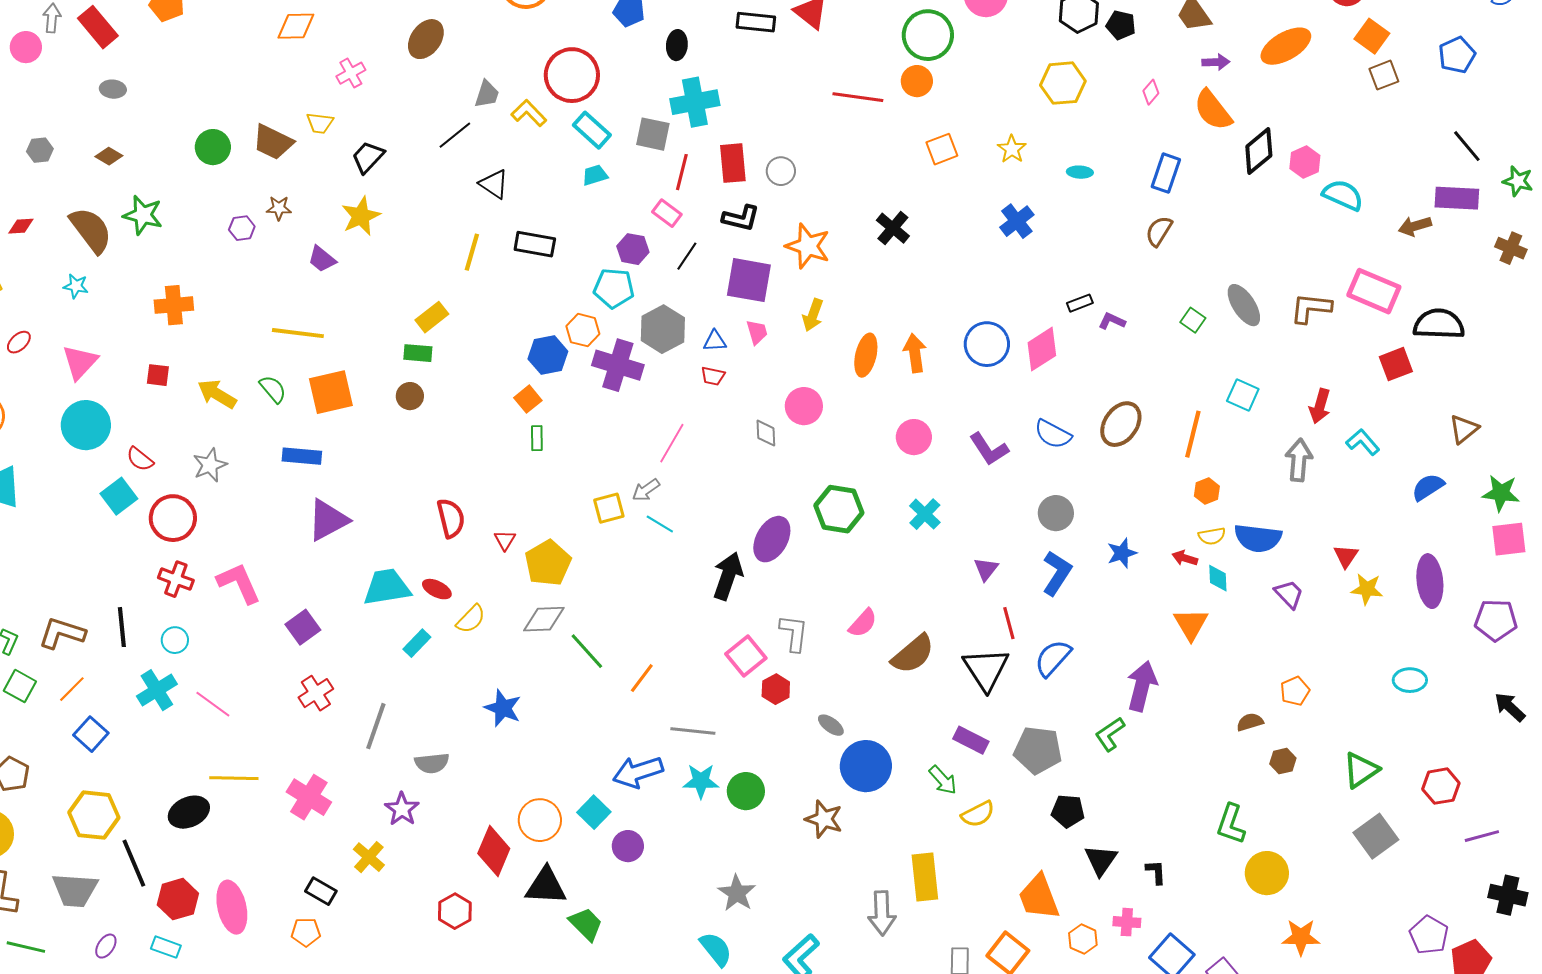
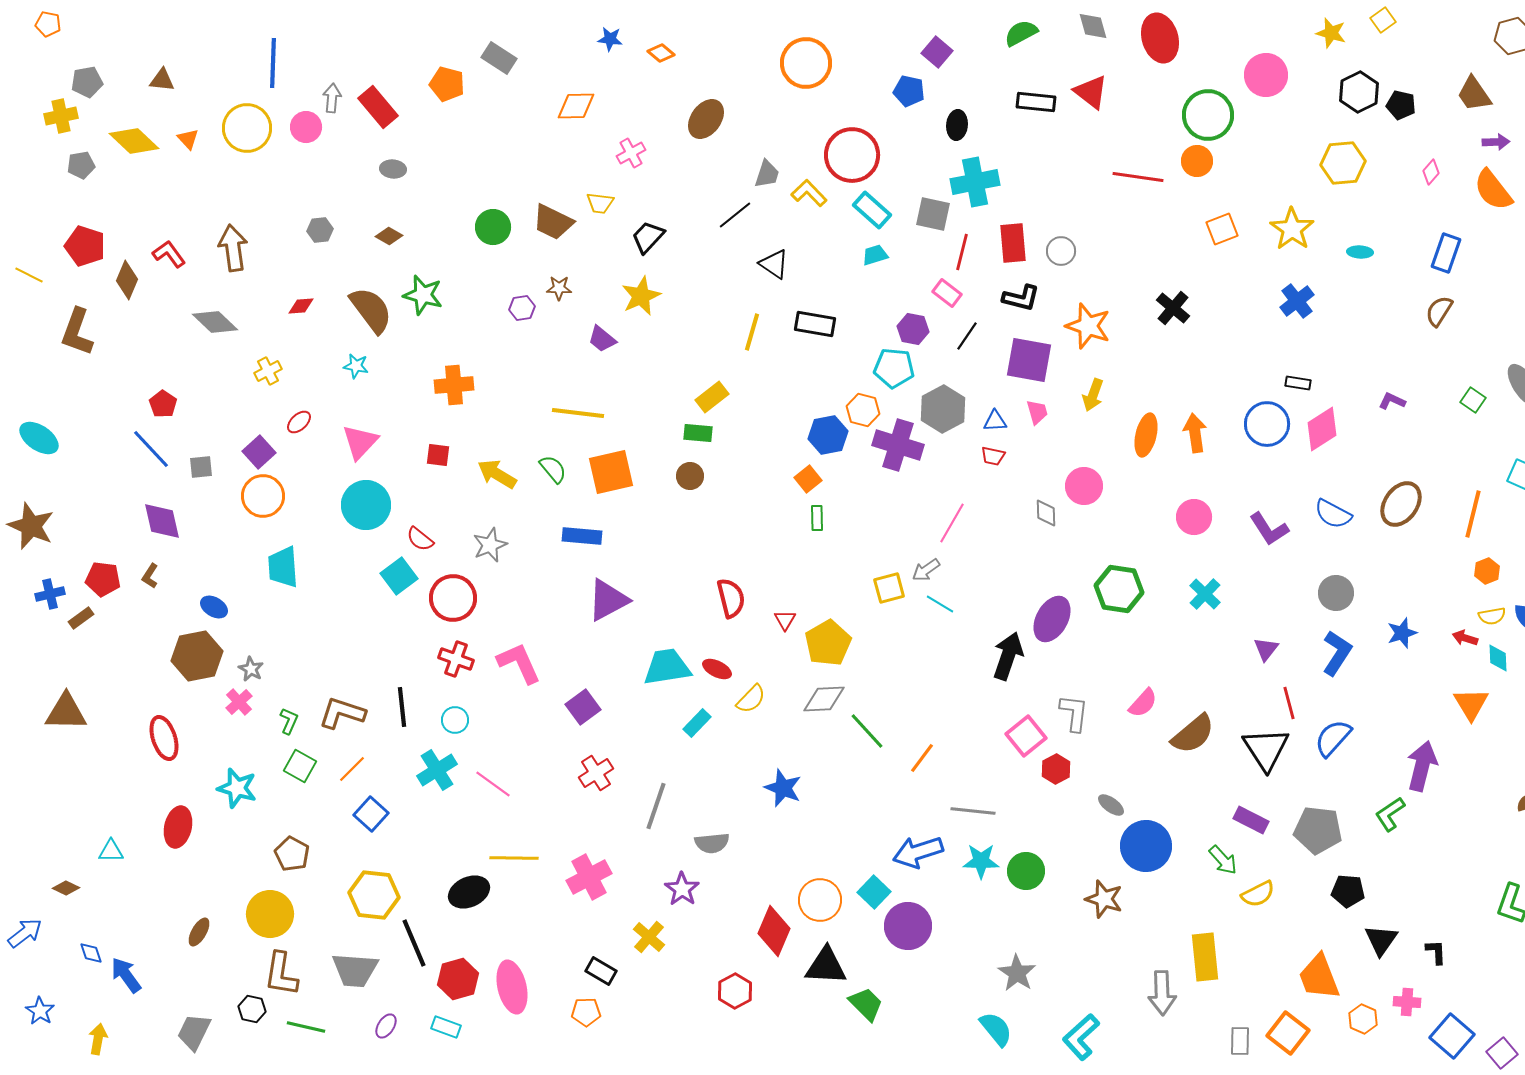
yellow star: (1012, 149) -> (1292, 229), size x1.5
black rectangle: (1080, 303) -> (1298, 383), moved, turned 30
pink cross: (309, 797) -> (589, 877), turned 30
purple circle: (628, 846) -> (908, 926), size x1.5

